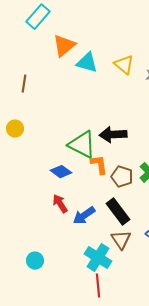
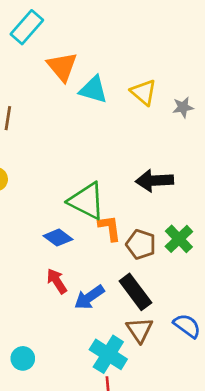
orange triangle: (64, 46) -> (62, 67), turned -30
black arrow: (113, 135) -> (154, 181), moved

